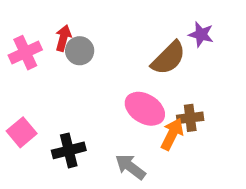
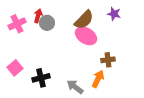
brown semicircle: (168, 58) -> (84, 20), moved
pink ellipse: (145, 109) -> (86, 36), moved
orange arrow: (172, 134) -> (98, 79), moved

